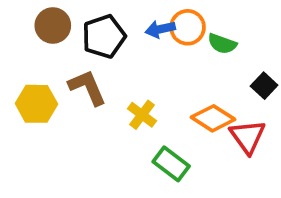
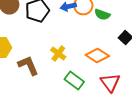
brown L-shape: (87, 87) -> (28, 66), moved
red triangle: (248, 137) -> (110, 82), moved

